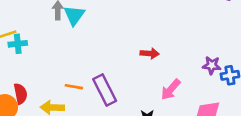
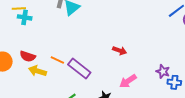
purple rectangle: (105, 90) -> (79, 68), turned -40
red semicircle: (20, 94) -> (28, 56), moved, turned 105

